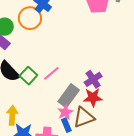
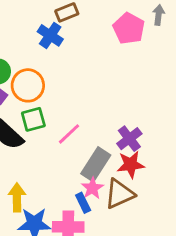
orange circle: (30, 18) -> (28, 85), moved
green square: (28, 76) -> (33, 119), moved, turned 36
blue rectangle: (66, 125) -> (83, 203), moved

